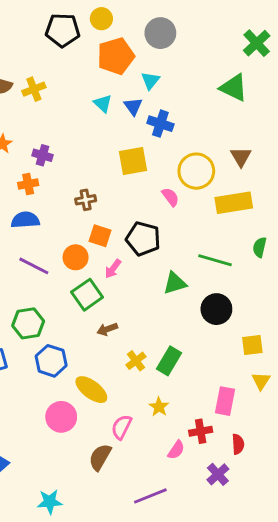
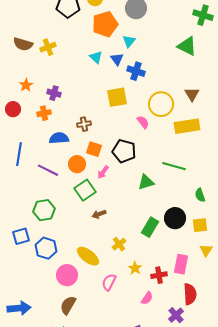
green cross: (257, 43) -> (203, 15), turned -30
blue semicircle: (25, 220) -> (59, 138), moved
green semicircle: (260, 247) -> (200, 195), moved, turned -32
black circle: (216, 309) -> (175, 218), moved
blue hexagon: (51, 361) -> (46, 248), moved
yellow cross: (136, 361) -> (119, 244), moved
green rectangle: (169, 361) -> (150, 227), moved
red cross: (201, 431) -> (159, 275), moved
red semicircle: (238, 444) -> (190, 294), size x1.5
brown semicircle: (100, 457) -> (68, 305), moved

